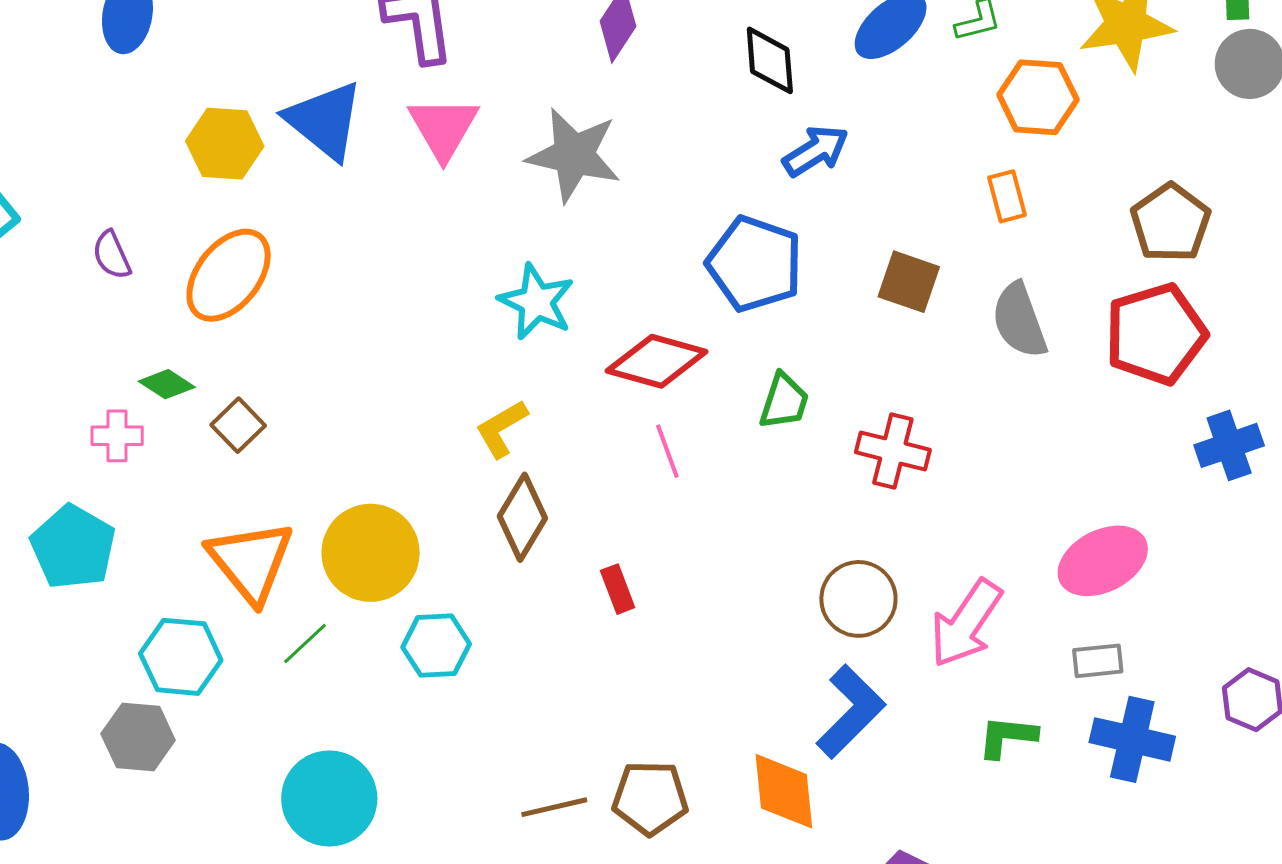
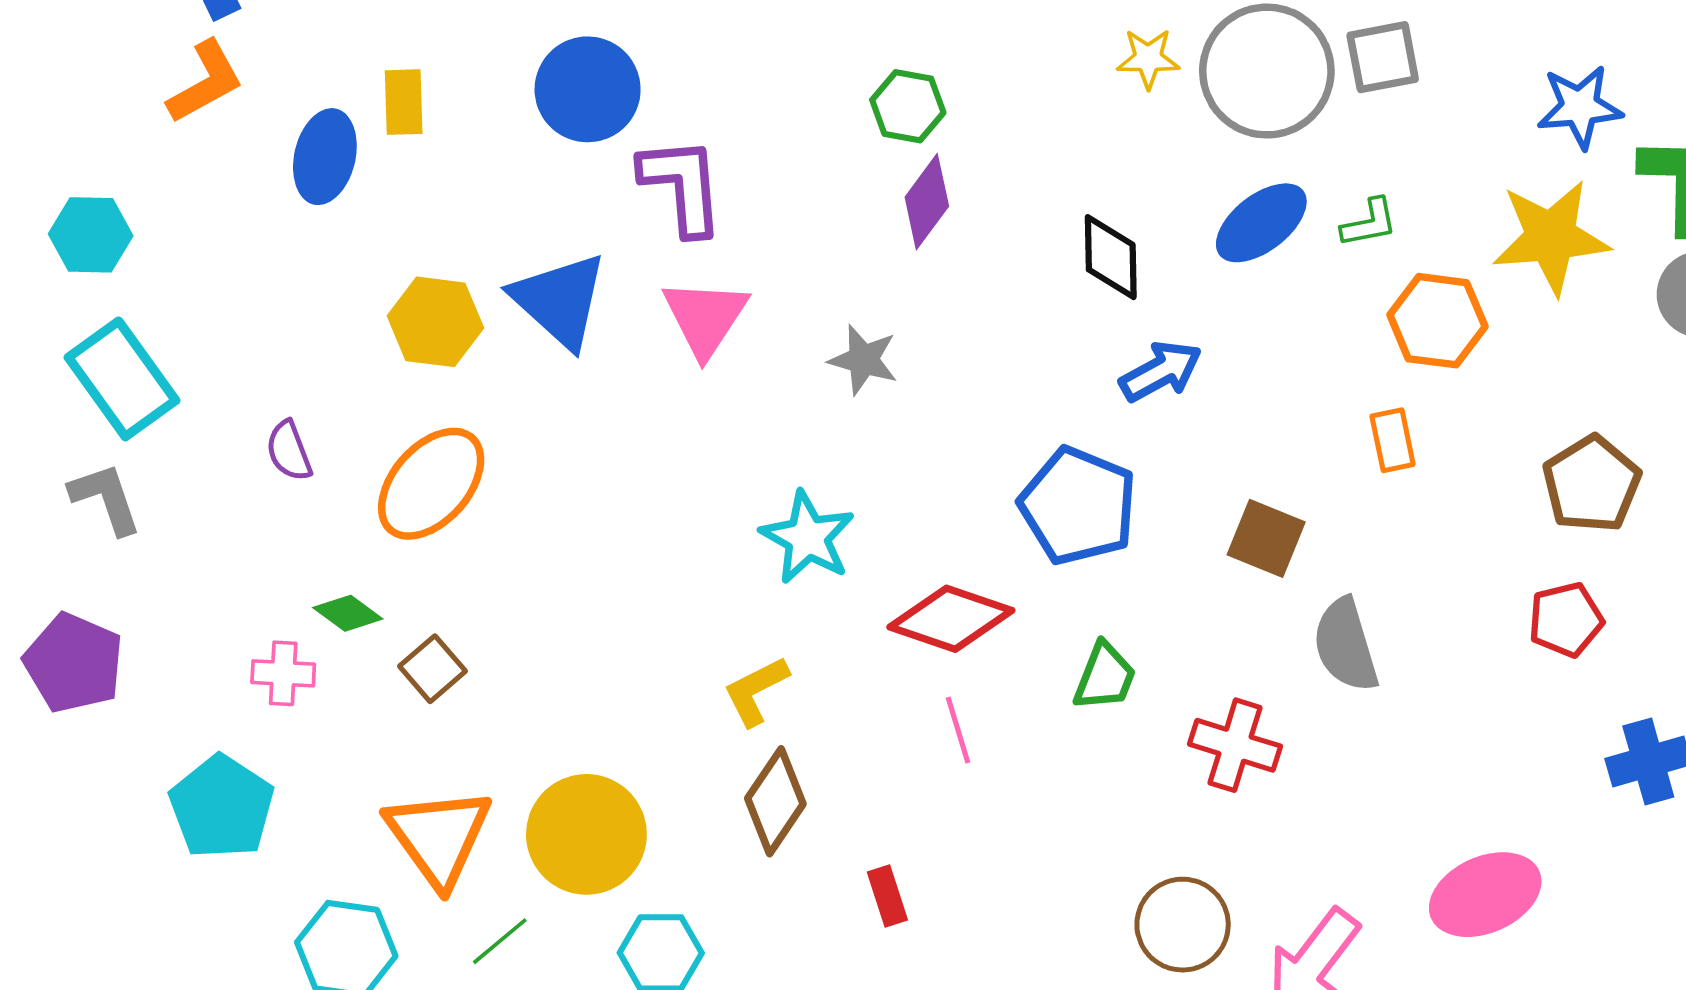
gray star: (574, 155) -> (863, 360), size x0.6
gray semicircle: (1019, 320) -> (1346, 645), moved
red pentagon: (1156, 334) -> (1566, 620), size x0.6

